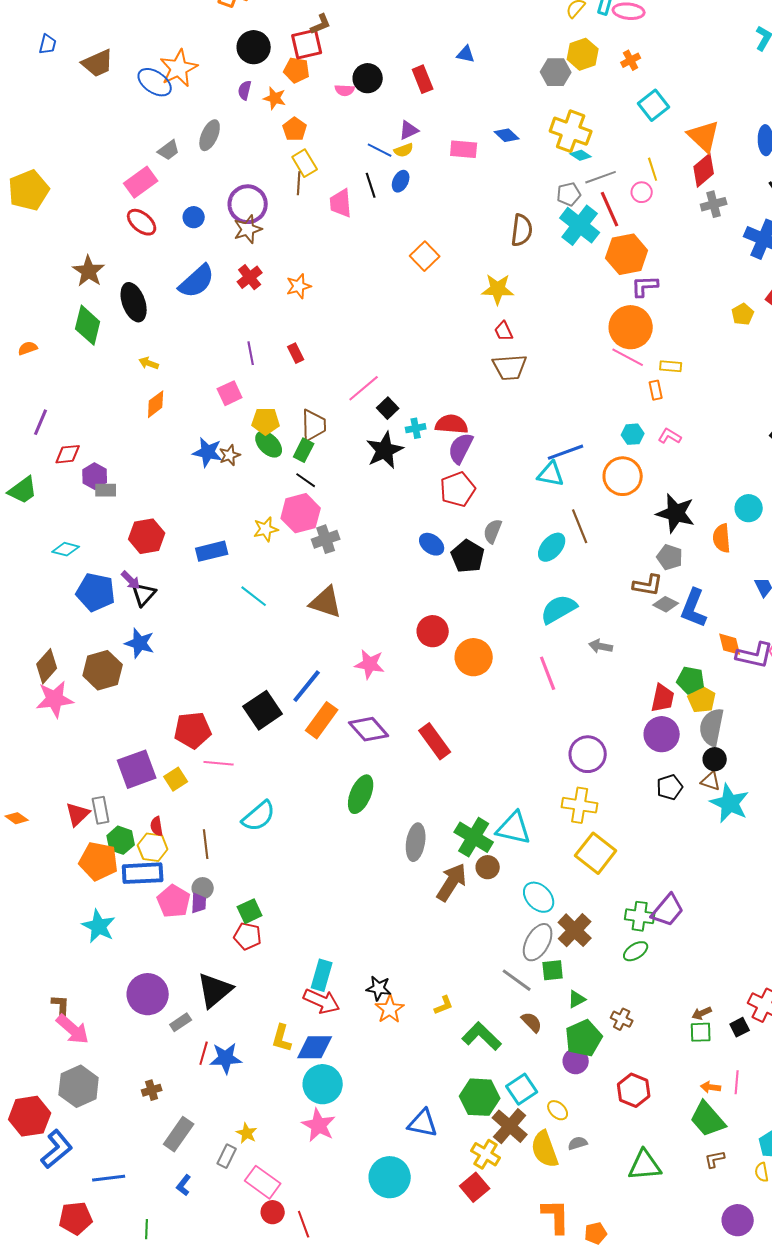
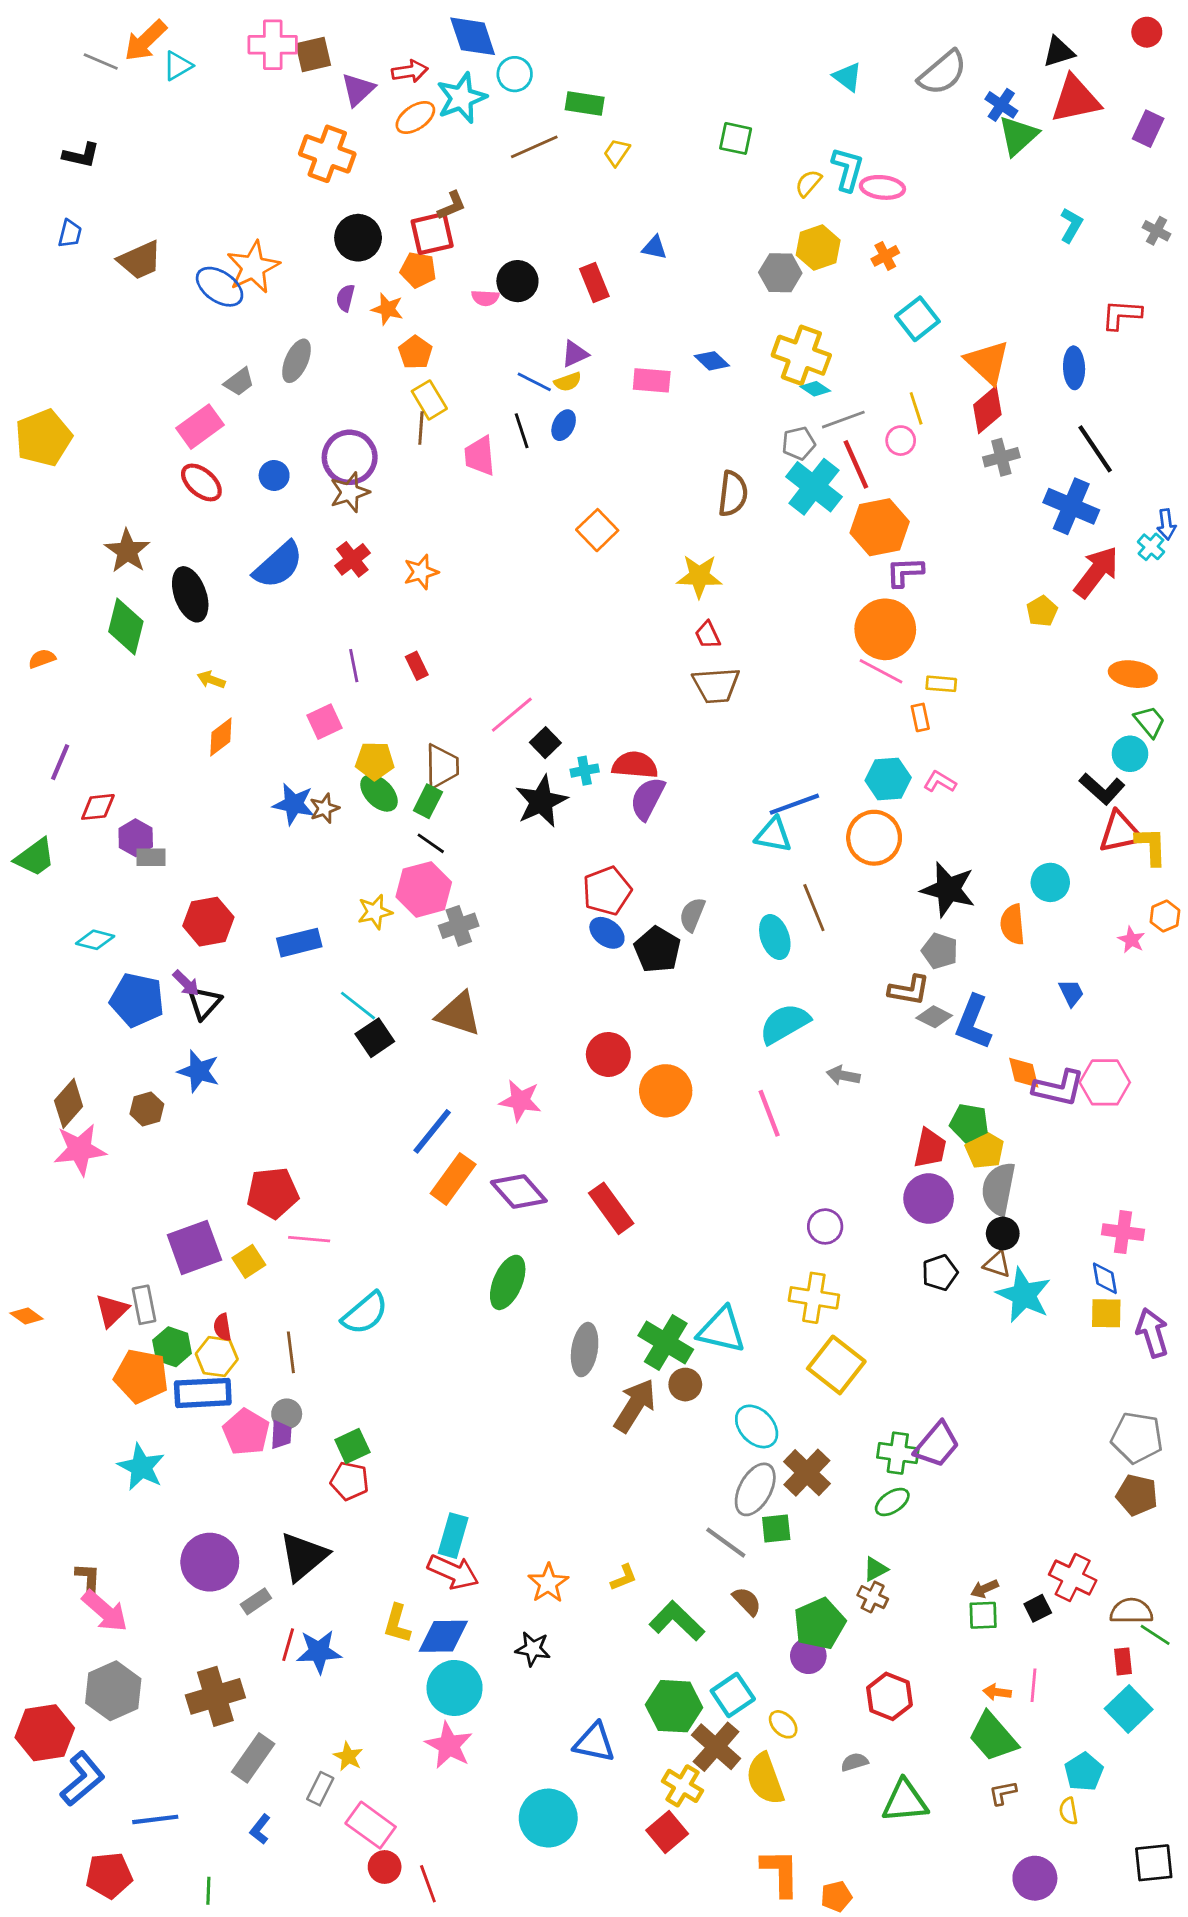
cyan hexagon: (633, 434) -> (888, 779), size x1.4
red pentagon: (458, 489) -> (607, 891), moved
cyan ellipse: (552, 547) -> (775, 937), turned -60
brown hexagon: (103, 670) -> (147, 1109), size x0.6
black square: (263, 710) -> (375, 1038), moved, size x0.7
purple circle: (588, 754) -> (825, 1226), size x0.7
black star: (379, 988) -> (533, 1649), moved
green triangle: (577, 999) -> (875, 1569), moved
brown cross: (152, 1090) -> (215, 1696), size x2.0
gray semicircle: (578, 1143) -> (854, 1762), moved

